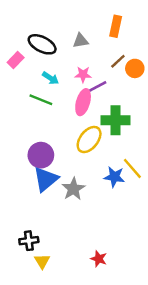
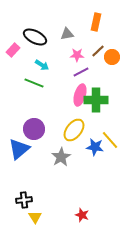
pink star: (83, 74) -> (77, 55), moved
pink ellipse: (83, 102) -> (80, 95), moved
yellow ellipse: (89, 139) -> (74, 130), moved
blue triangle: (46, 179) -> (19, 149), moved

